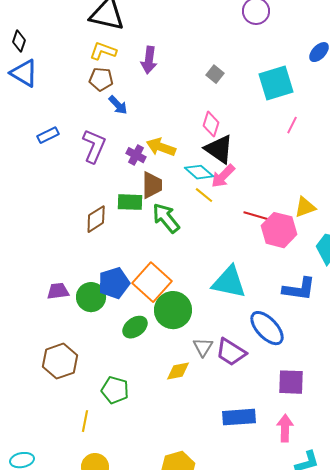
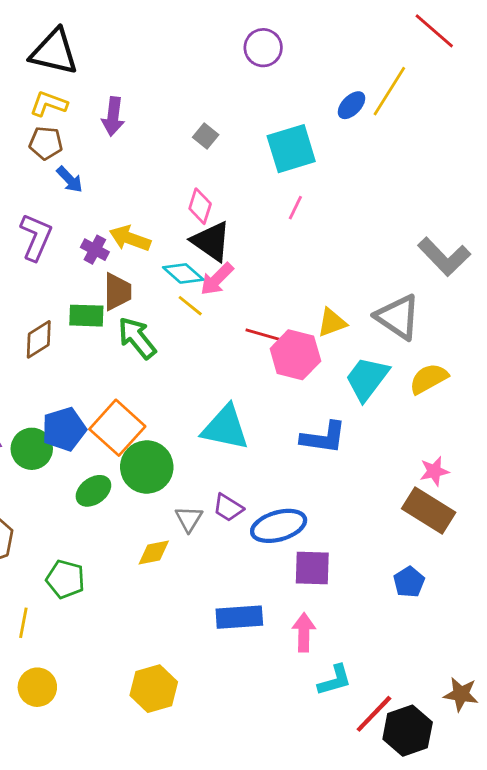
pink line: (292, 125) -> (295, 208), moved
blue ellipse: (267, 328) -> (279, 526), moved, turned -63
purple trapezoid: (231, 352) -> (228, 508), moved, size x0.7

